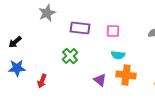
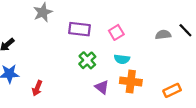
pink square: (113, 31) -> (116, 32), turned -32
green cross: (70, 56) -> (87, 60), moved

